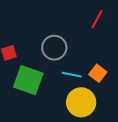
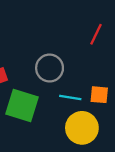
orange square: (98, 73) -> (99, 95), turned -30

